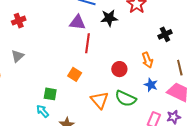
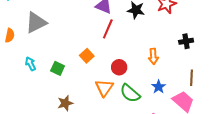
gray triangle: (18, 56) -> (36, 23), size x1.6
orange arrow: (147, 60) -> (153, 56), moved
red circle: (119, 69) -> (119, 67), moved
cyan arrow: (43, 111) -> (31, 64), moved

